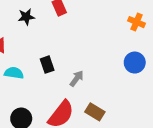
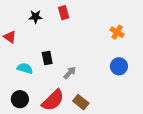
orange cross: (136, 22) -> (117, 32), moved
cyan semicircle: (14, 73) -> (25, 68), moved

